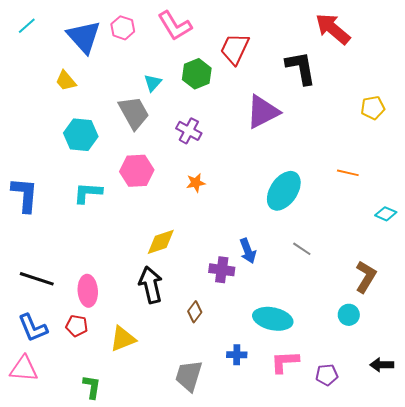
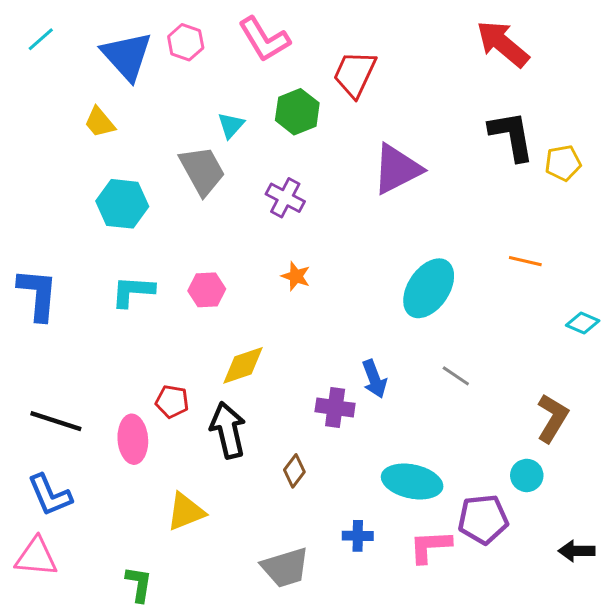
black L-shape: (301, 68) -> (512, 136), moved
pink hexagon: (137, 171) -> (207, 290), moved, size x0.7
orange star: (196, 183) -> (296, 276), turned 30
red pentagon: (77, 326) -> (172, 402), moved
purple pentagon: (327, 375) -> (483, 519), moved, size x1.5
gray trapezoid: (189, 376) -> (285, 568), turned -124

